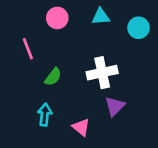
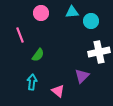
cyan circle: (139, 28) -> (91, 21), moved
white cross: (102, 73) -> (99, 52), moved

